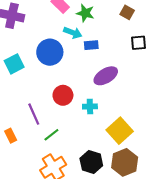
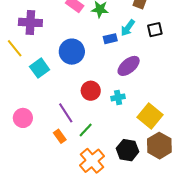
cyan arrow: (73, 33) -> (128, 28), moved, turned 114
orange rectangle: (11, 136) -> (60, 136), moved

